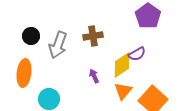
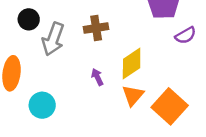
black circle: (31, 36) -> (29, 19), moved
purple semicircle: (137, 54) -> (186, 35), moved

